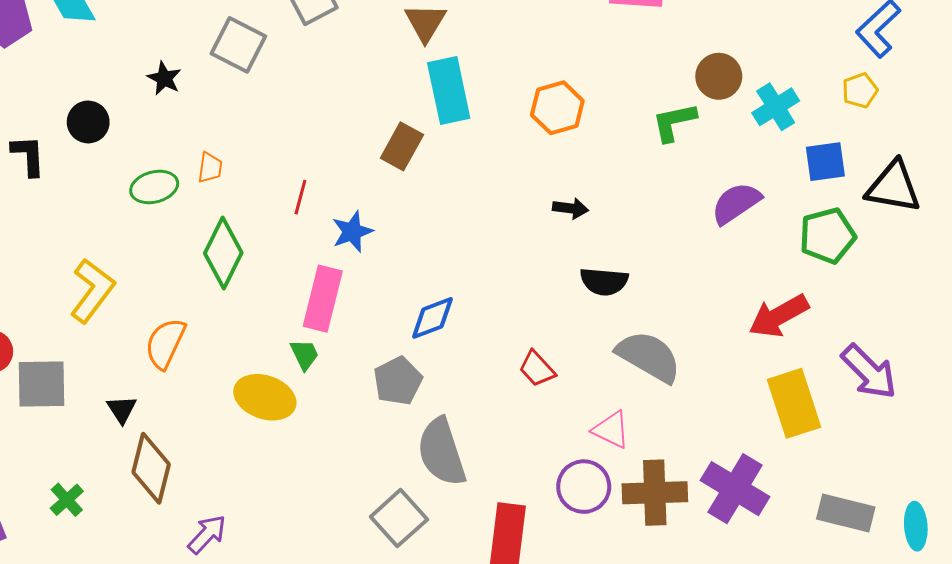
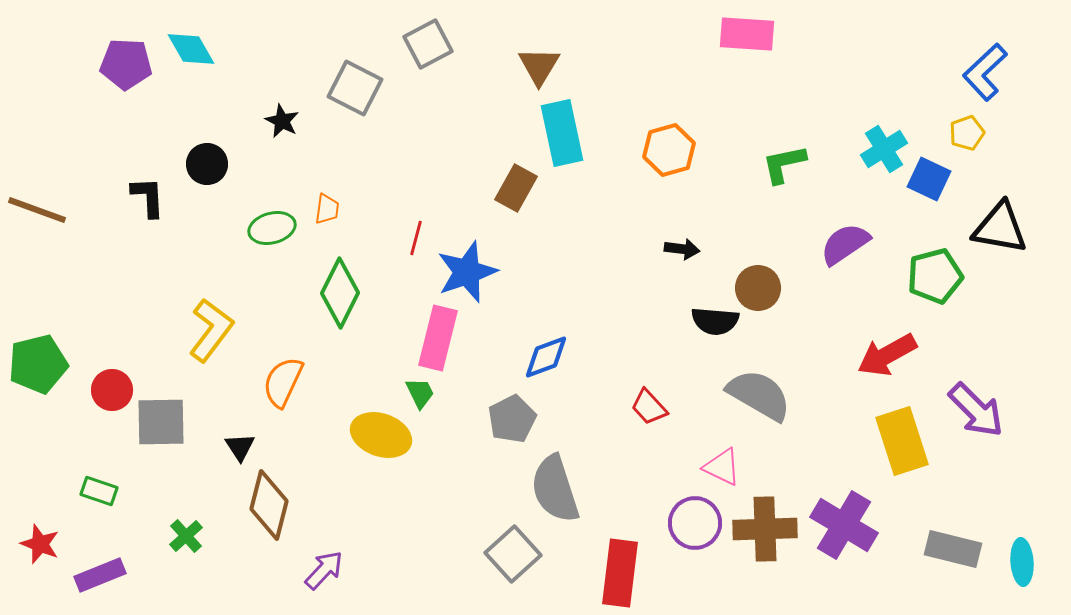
brown circle: (719, 76) -> (758, 288), moved
blue square: (825, 162) -> (929, 179), moved, turned 33
blue star: (352, 232) -> (467, 272), size x1.5

